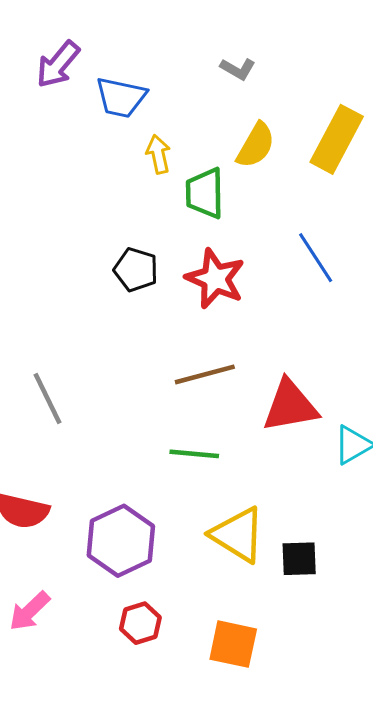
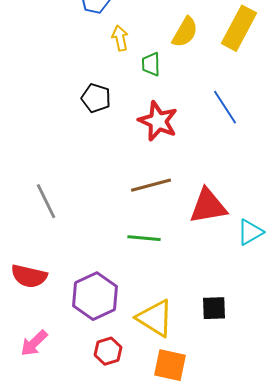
green trapezoid: (205, 193) -> (151, 64), size x0.7
black pentagon: (136, 270) -> (96, 98), moved
yellow triangle: (238, 535) -> (155, 318), moved

